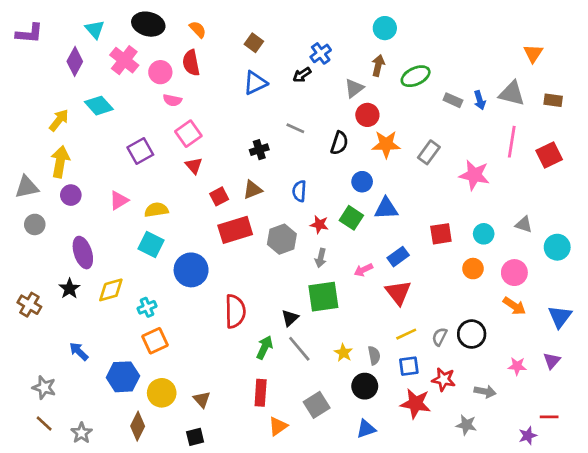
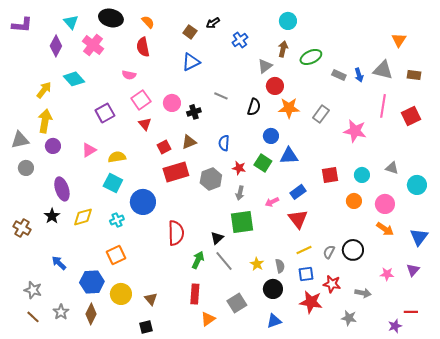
pink circle: (160, 72) -> (172, 103), moved
black arrow: (302, 75) -> (213, 23), moved
cyan cross: (147, 307) -> (117, 220), moved
brown diamond: (138, 426) -> (91, 314), moved
gray star: (82, 433) -> (61, 312), moved

